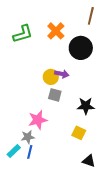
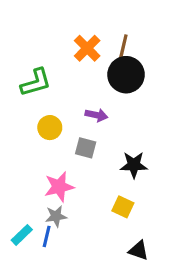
brown line: (91, 16) -> (123, 48), moved
green L-shape: (23, 34) -> (36, 82), moved
yellow circle: (51, 77) -> (50, 128), moved
gray star: (28, 137) -> (56, 216), moved

